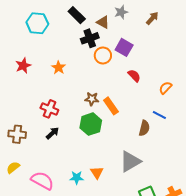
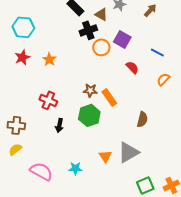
cyan hexagon: (37, 23) -> (23, 27), moved
orange star: (59, 68) -> (49, 59), moved
blue line: (159, 115) -> (157, 52), moved
black arrow: (52, 133) -> (59, 125), moved, turned 144
yellow semicircle: (13, 167) -> (15, 149), moved
orange triangle: (97, 173) -> (105, 156), moved

